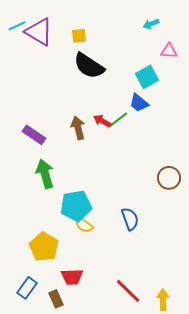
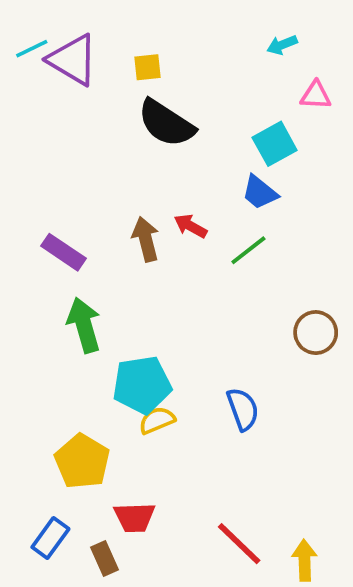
green line: (118, 120) -> (248, 250), moved
yellow semicircle: (84, 225) -> (157, 420), turned 120

